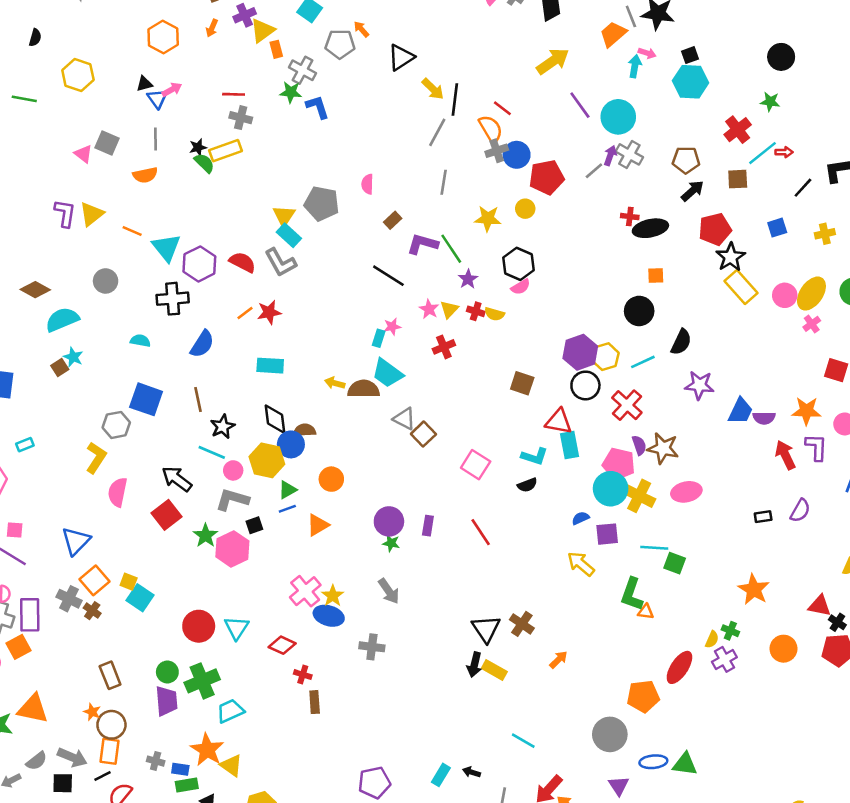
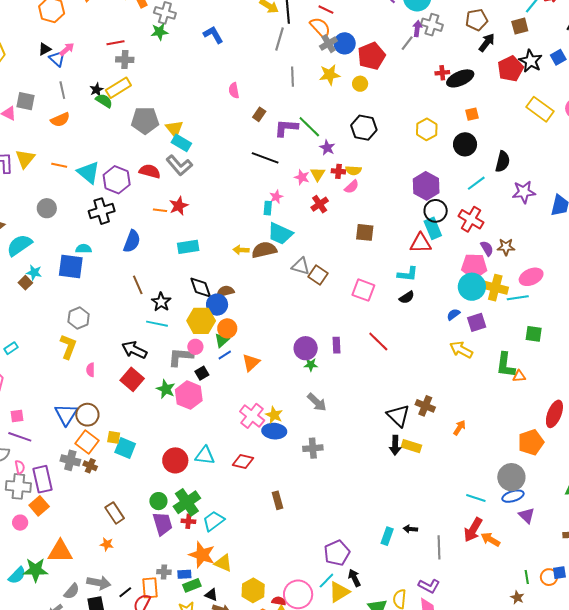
blue L-shape: (318, 107) -> (213, 35), moved
gray pentagon: (322, 203) -> (145, 120), moved
yellow star: (488, 219) -> (330, 75), moved
black star: (731, 257) -> (531, 61), moved
pink semicircle: (521, 287) -> (352, 187), moved
orange line: (245, 313) -> (160, 210), turned 56
yellow hexagon: (605, 357) -> (427, 129), moved
brown square: (522, 383) -> (365, 232), moved
blue square: (146, 399) -> (71, 267), moved
cyan rectangle: (570, 445) -> (433, 228), moved
brown star: (663, 448) -> (506, 247), size x0.7
pink circle: (233, 470) -> (195, 347), moved
orange circle: (331, 479) -> (227, 328), moved
pink semicircle: (118, 492) -> (91, 370), size x0.6
cyan line: (654, 548) -> (518, 298), moved
cyan triangle: (237, 628) -> (205, 456), turned -45
red cross: (303, 675) -> (188, 521), moved
brown circle: (111, 725) -> (87, 415), moved
cyan line: (523, 741) -> (476, 498), moved
orange rectangle: (109, 751) -> (150, 588), moved
blue ellipse: (653, 762) -> (513, 496), moved

